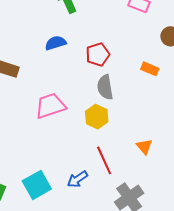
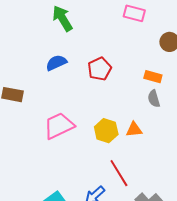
gray semicircle: (105, 87) -> (154, 99), moved, size x0.7
orange triangle: (144, 147) -> (134, 129), moved, turned -48

